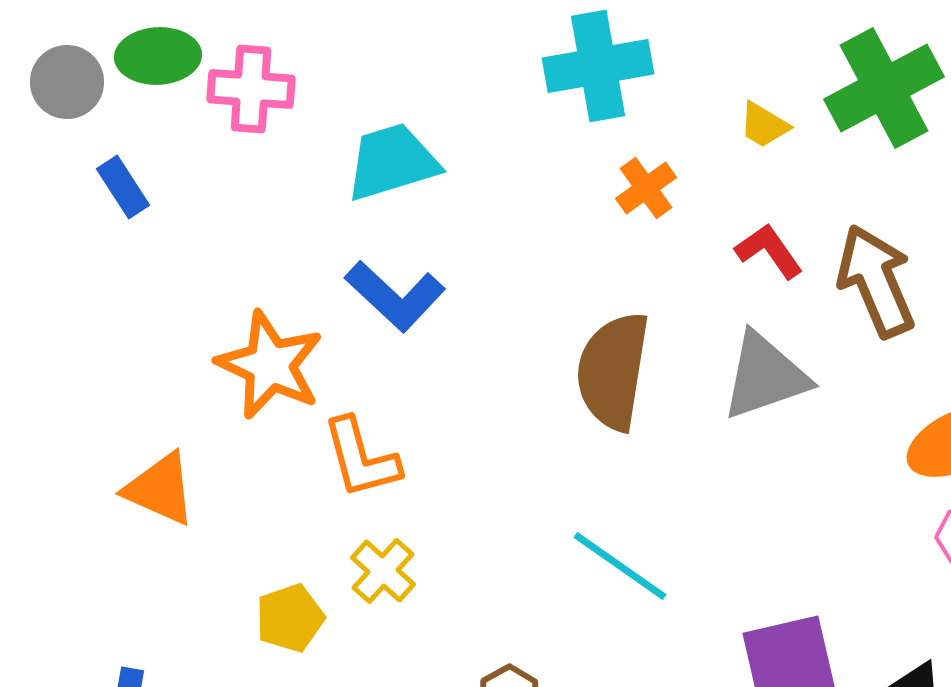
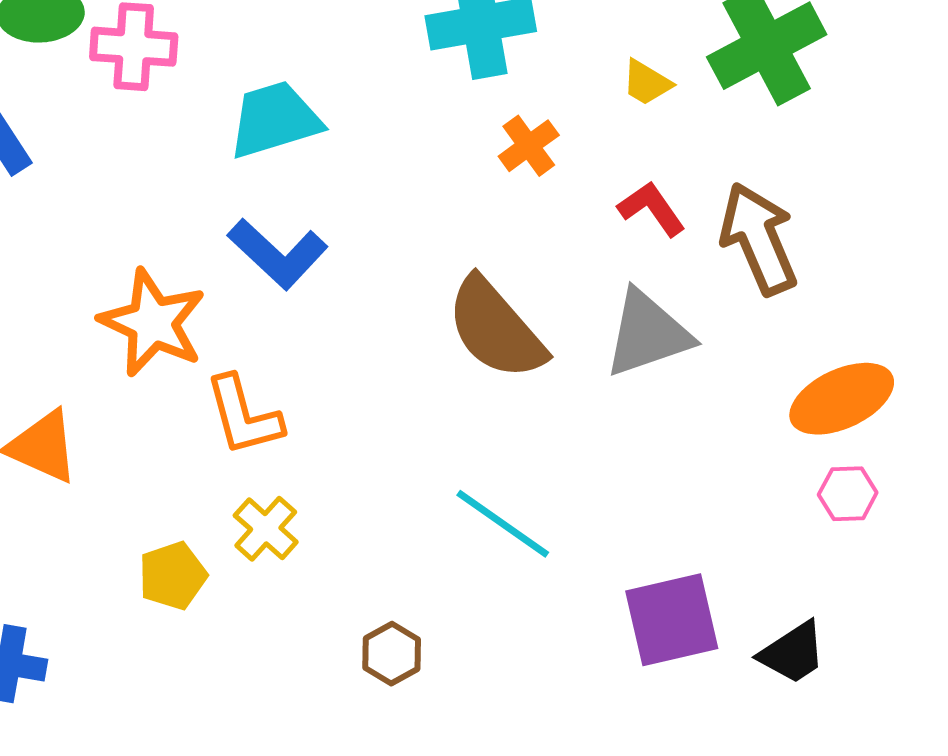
brown semicircle: (613, 371) -> (496, 329), turned -50

